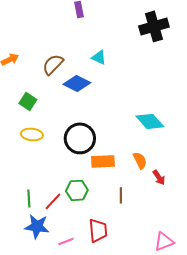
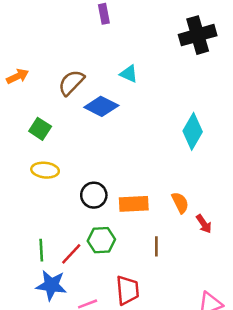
cyan diamond: (150, 121) -> (193, 131), moved, turned 72
black circle: (80, 138) -> (94, 195), moved, size x0.7

